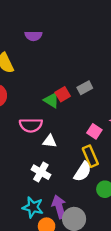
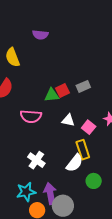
green triangle: (51, 100) -> (52, 95), turned -42
white triangle: (50, 141) -> (68, 120), moved
cyan star: (33, 207) -> (26, 192), turned -30

